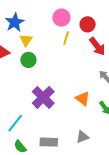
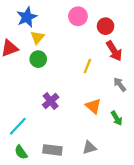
yellow line: (66, 38) -> (87, 66), moved
purple cross: (43, 97) -> (51, 101), size x0.7

